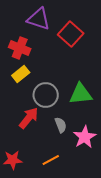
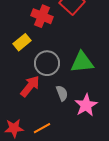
red cross: (20, 48) -> (42, 16), moved
orange line: (51, 160) -> (42, 128), moved

